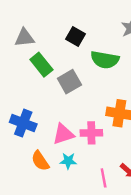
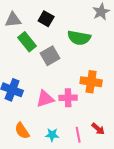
black square: (76, 37) -> (46, 19), moved
orange semicircle: (40, 161) -> (22, 131), moved
cyan star: (68, 161) -> (52, 135), moved

